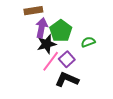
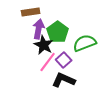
green semicircle: (88, 42) -> (85, 43), size x1.6
black star: (47, 44) -> (44, 45), turned -30

